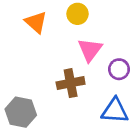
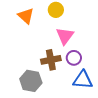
purple circle: (119, 69) -> (74, 58), moved
gray hexagon: (21, 112) -> (31, 81), moved

